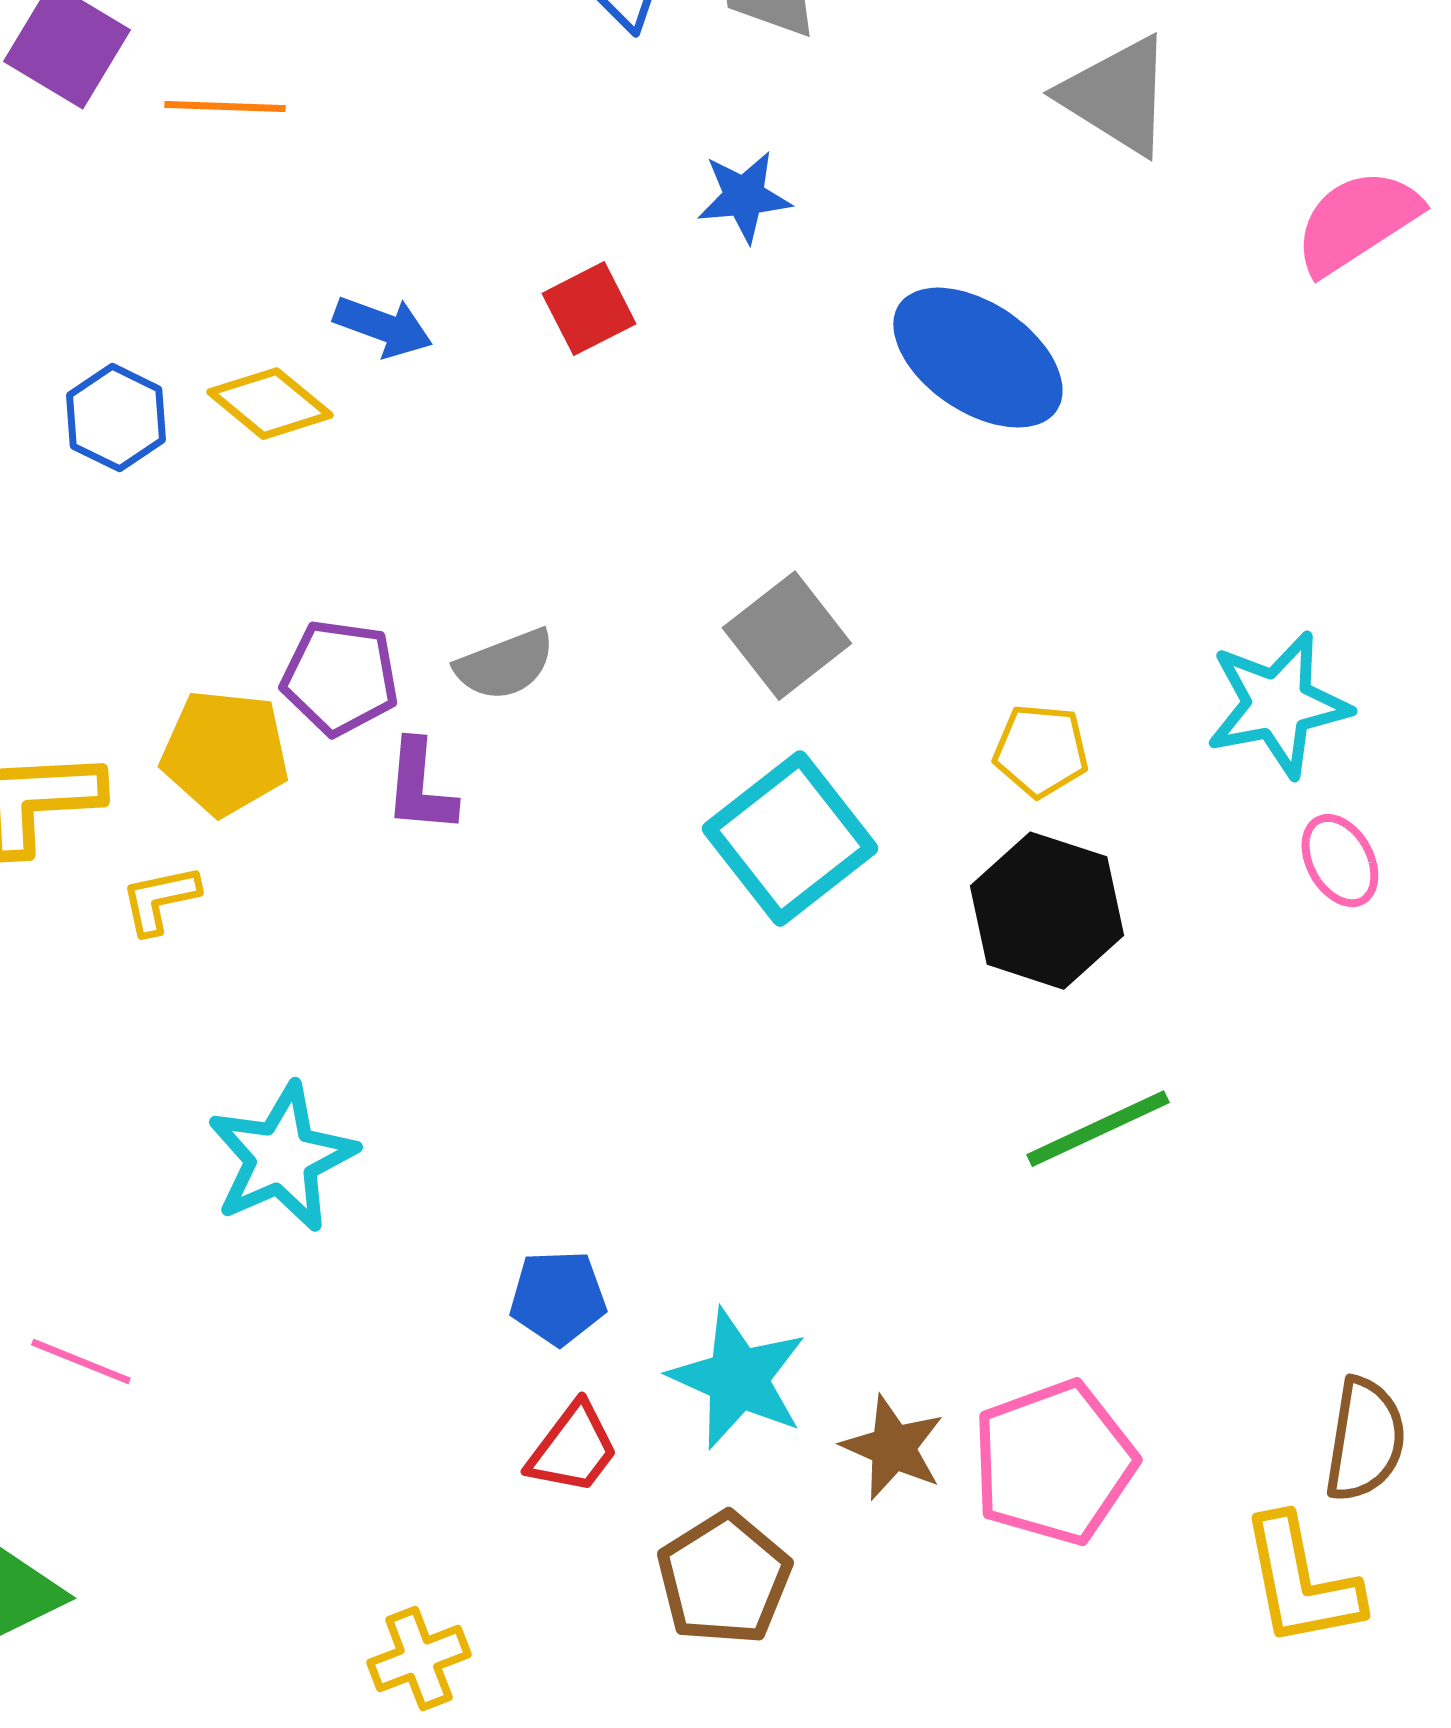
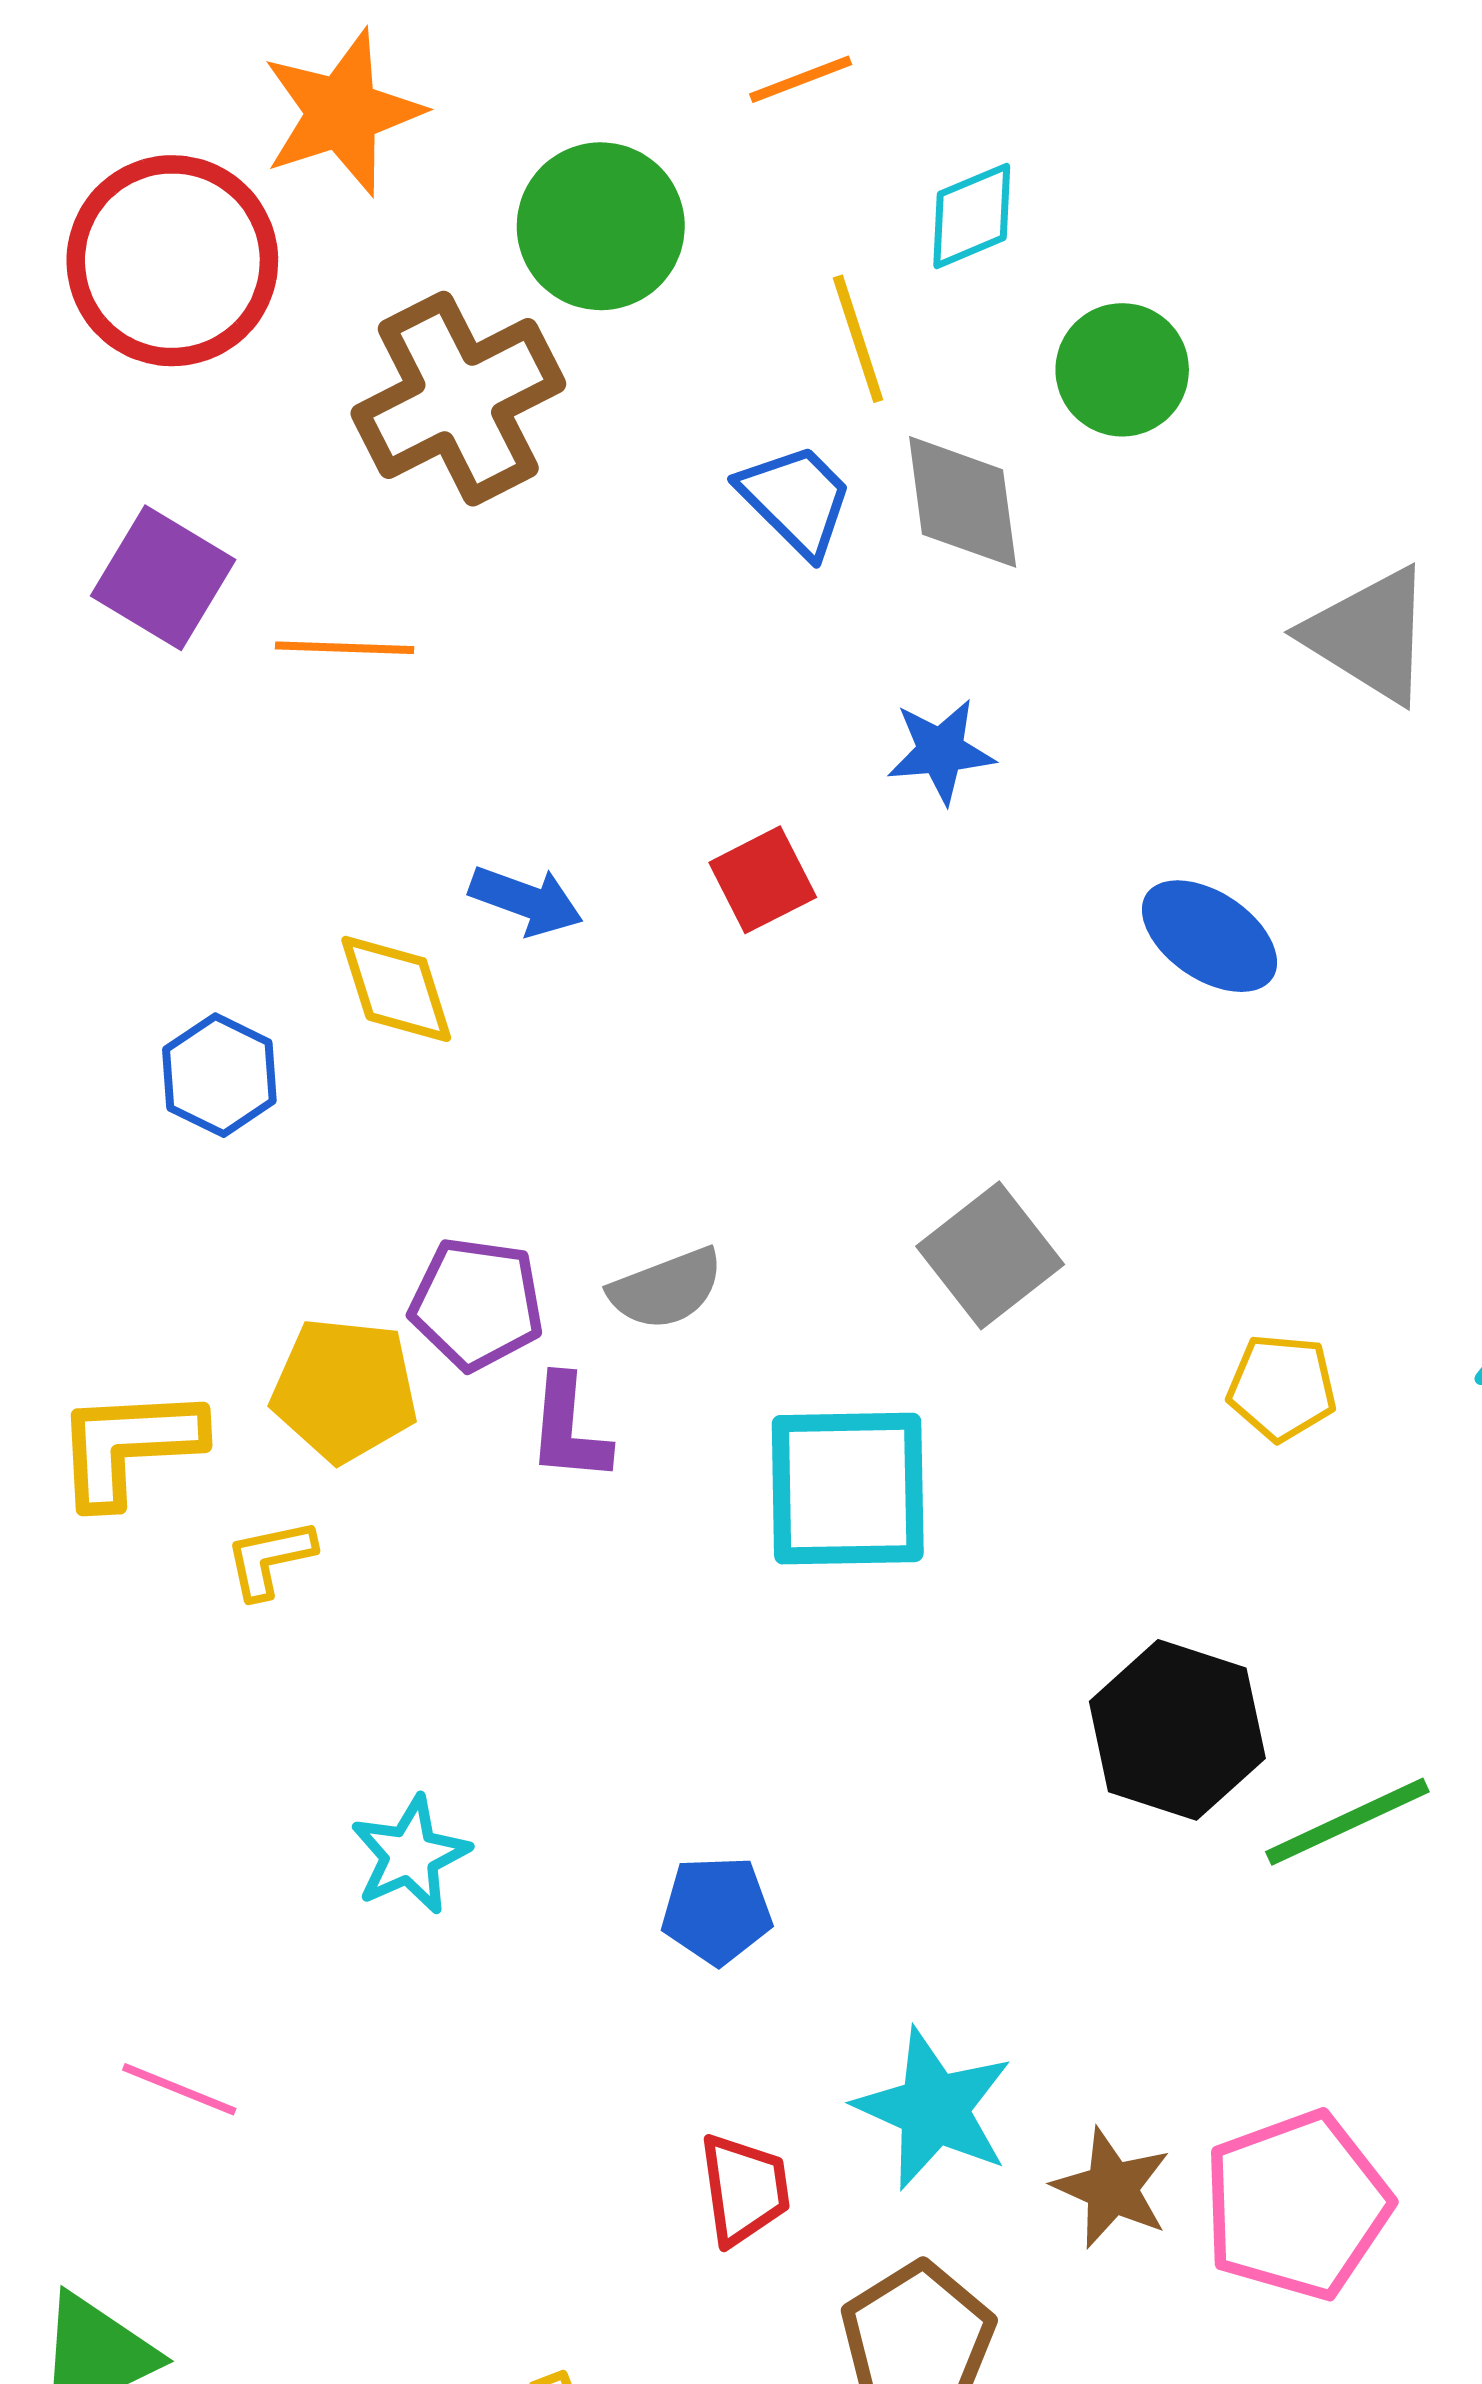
blue ellipse: (978, 358) -> (1209, 936), size x0.7
yellow diamond: (270, 404) -> (396, 989), turned 33
blue hexagon: (116, 418) -> (219, 1075), moved
cyan square: (790, 839) -> (848, 1489), moved, turned 37
black hexagon: (1047, 911) -> (1177, 1730), moved
cyan star: (282, 1158) -> (410, 1855), size x0.7
blue pentagon: (558, 1298) -> (717, 1910), moved
red trapezoid: (573, 1449) -> (744, 2189), turned -45

